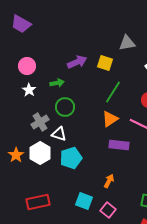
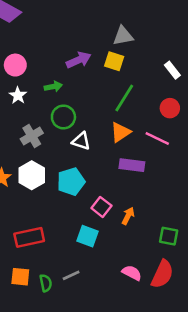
gray triangle: (127, 43) -> (123, 36), moved
white triangle: (59, 134) -> (81, 141), moved
orange arrow: (109, 181) -> (128, 216), moved
pink square: (108, 210) -> (101, 207), moved

